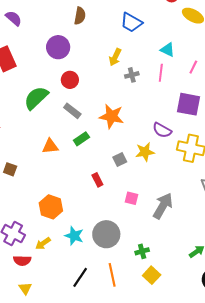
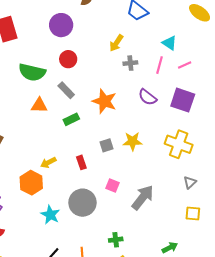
pink line: (193, 67) -> (185, 65), moved, turned 32
green semicircle: (36, 98) -> (32, 72), turned -132
purple semicircle: (162, 130) -> (148, 97), moved
orange triangle: (50, 146) -> (39, 105), moved
gray circle: (106, 234) -> (82, 203), moved
yellow arrow: (43, 243) -> (48, 163), moved

